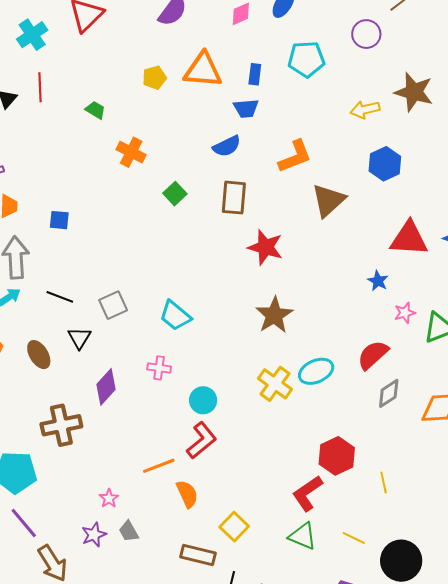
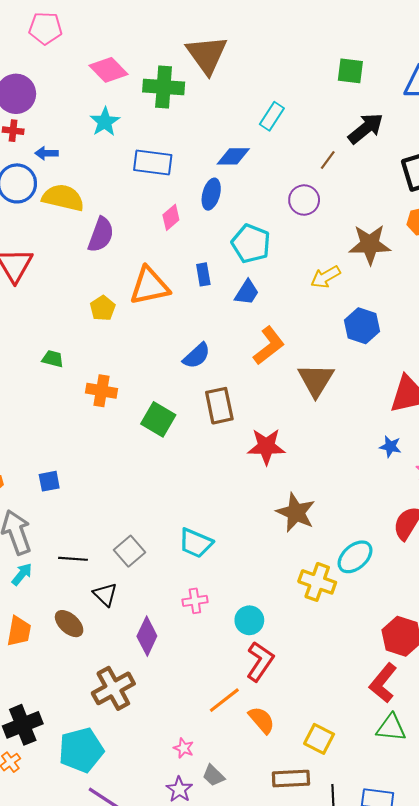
cyan pentagon: (306, 59) -> (251, 244), turned -30
blue trapezoid: (246, 108) -> (247, 292), moved, turned -36
green square: (175, 194) -> (158, 419), size x1.4

